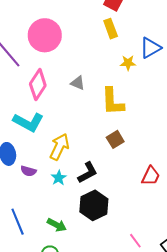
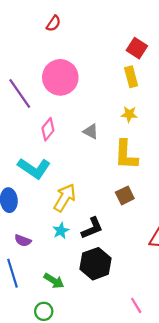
yellow star: (128, 63) -> (129, 114), moved
pink diamond: (38, 85) -> (48, 129), size x0.7
purple semicircle: (28, 171) -> (23, 241), moved

